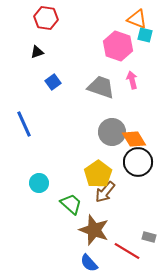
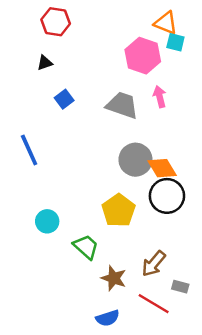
brown arrow: (105, 192) -> (154, 264), moved
brown star: (94, 230) -> (114, 278), size x0.7
blue semicircle: (89, 263) -> (108, 318), turned -66

